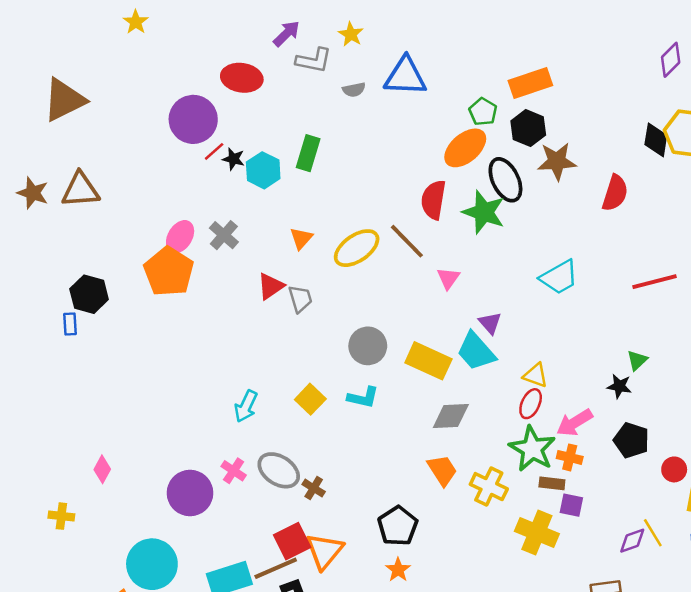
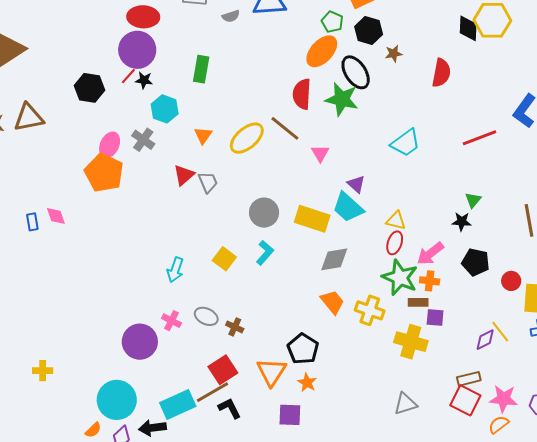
purple circle: (193, 119) -> (137, 50), moved
brown star: (557, 161) -> (394, 54), size x0.6
cyan hexagon: (263, 170) -> (165, 109), moved
black hexagon: (89, 294) -> (90, 88), moved
cyan L-shape: (363, 397) -> (265, 253), turned -55
pink diamond: (102, 469) -> (56, 216), moved, turned -40
gray ellipse: (279, 470) -> (206, 316), size x0.7
orange triangle: (324, 551) -> (271, 372), moved

